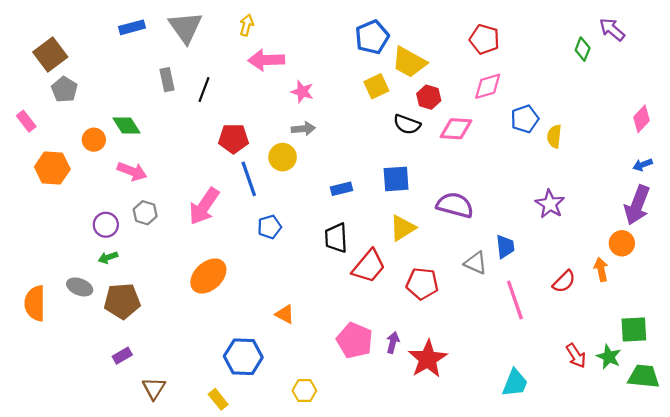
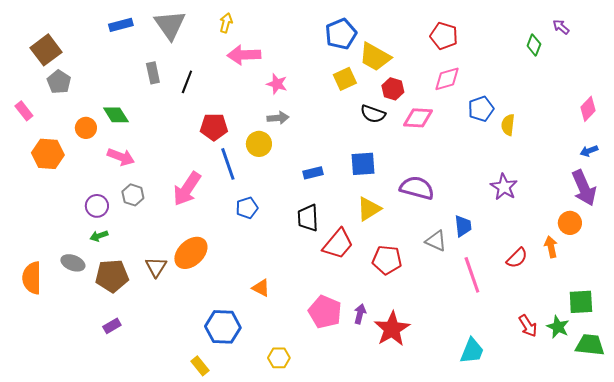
purple arrow: (612, 29) -> (561, 27), size x0.7
purple arrow: (637, 205) -> (584, 188), turned -45
brown triangle: (154, 388) -> (156, 267), moved

